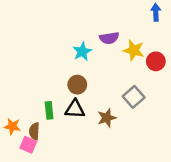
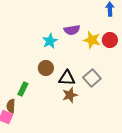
red circle: (156, 61) -> (110, 40), moved
black triangle: (75, 109) -> (67, 78), moved
green rectangle: (49, 110) -> (23, 89), turned 32

